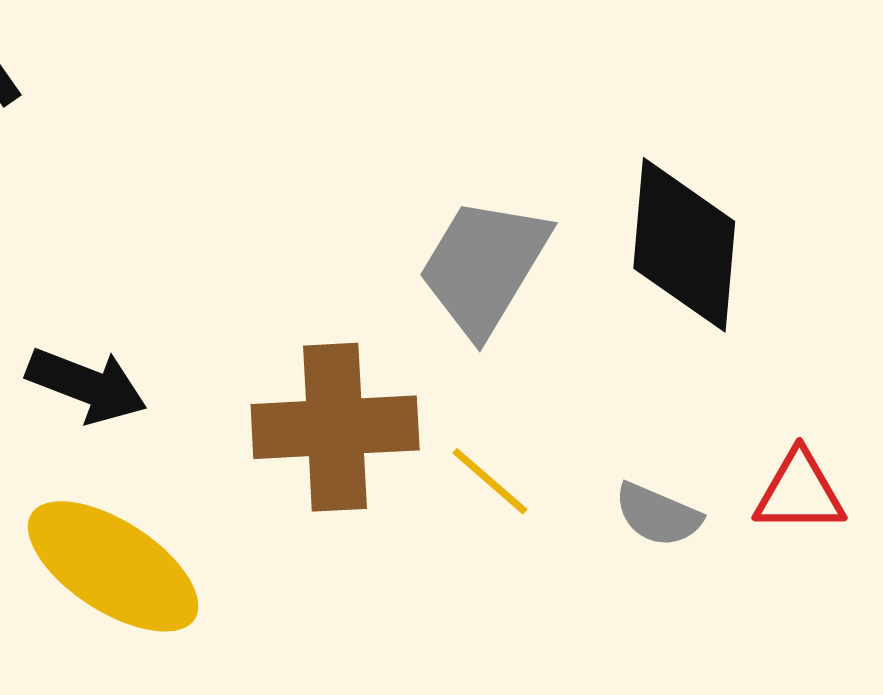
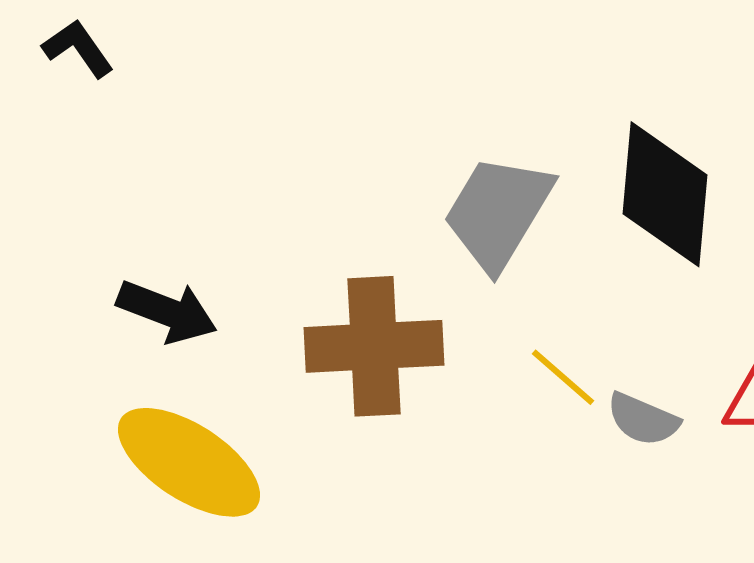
yellow line: (490, 481) -> (563, 377), moved

